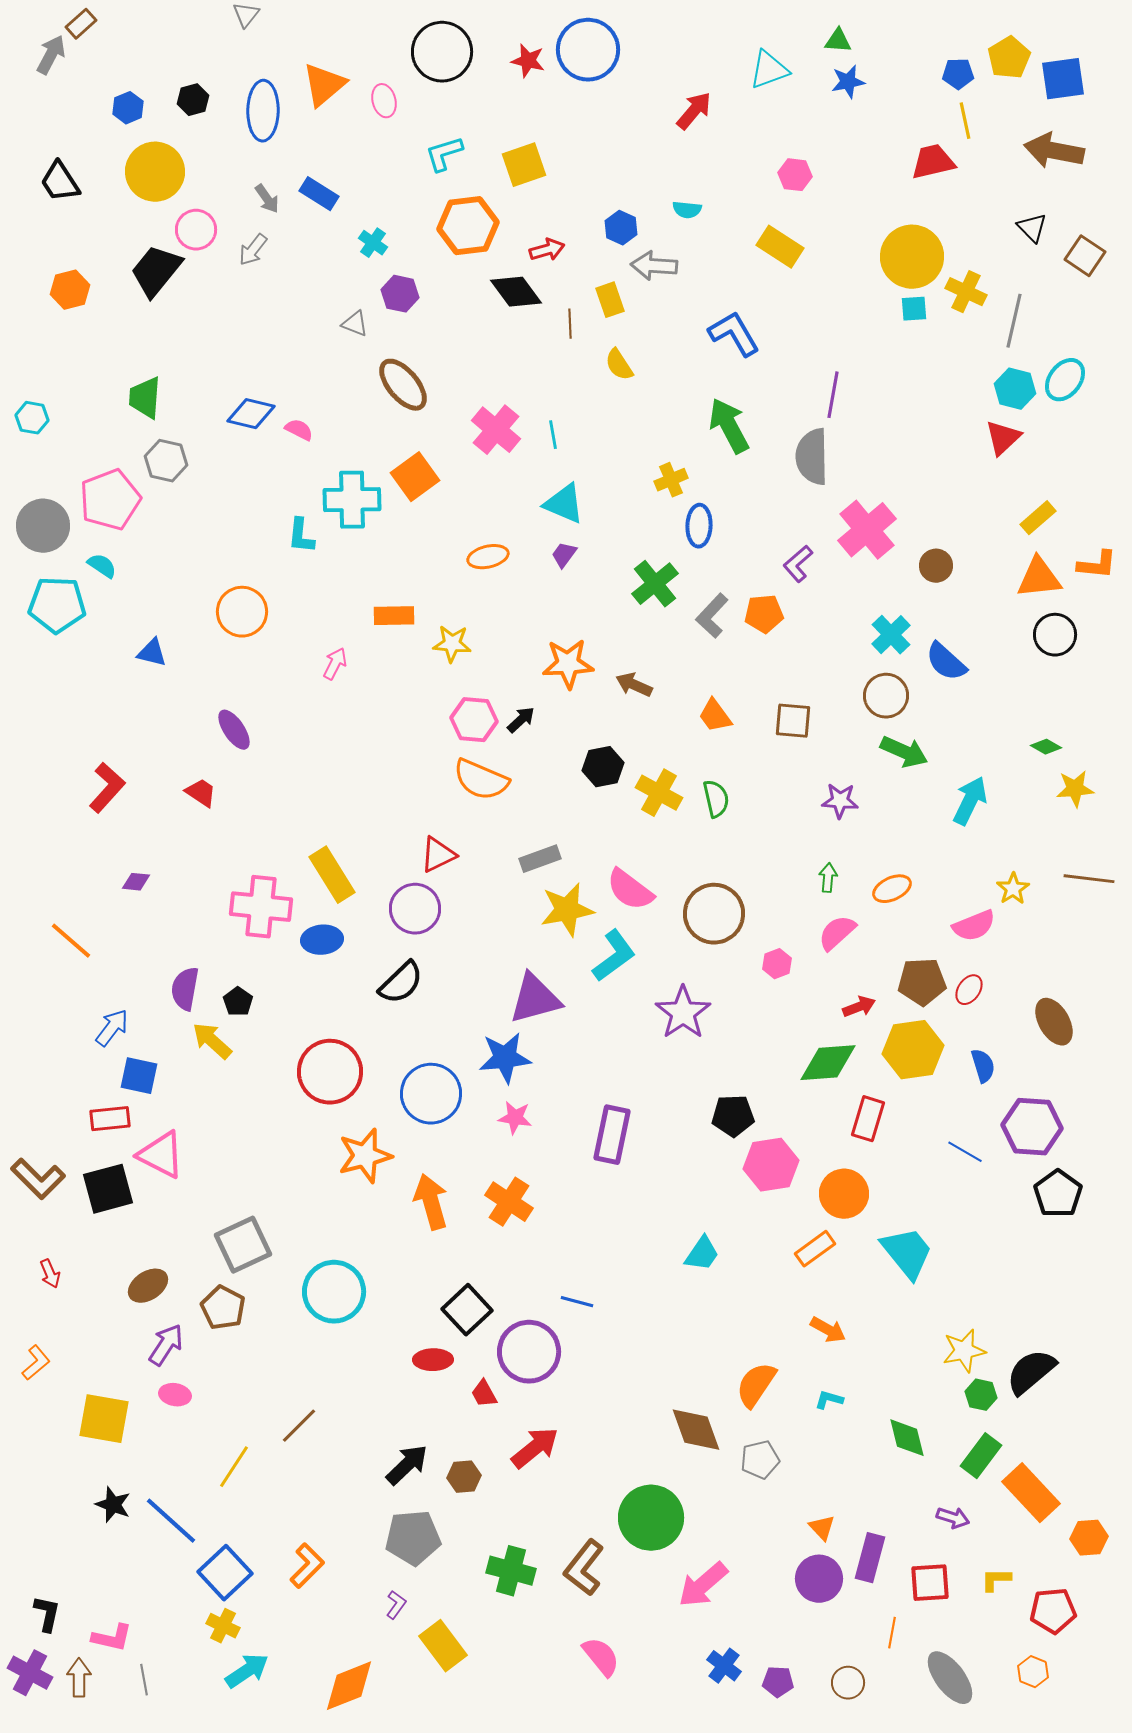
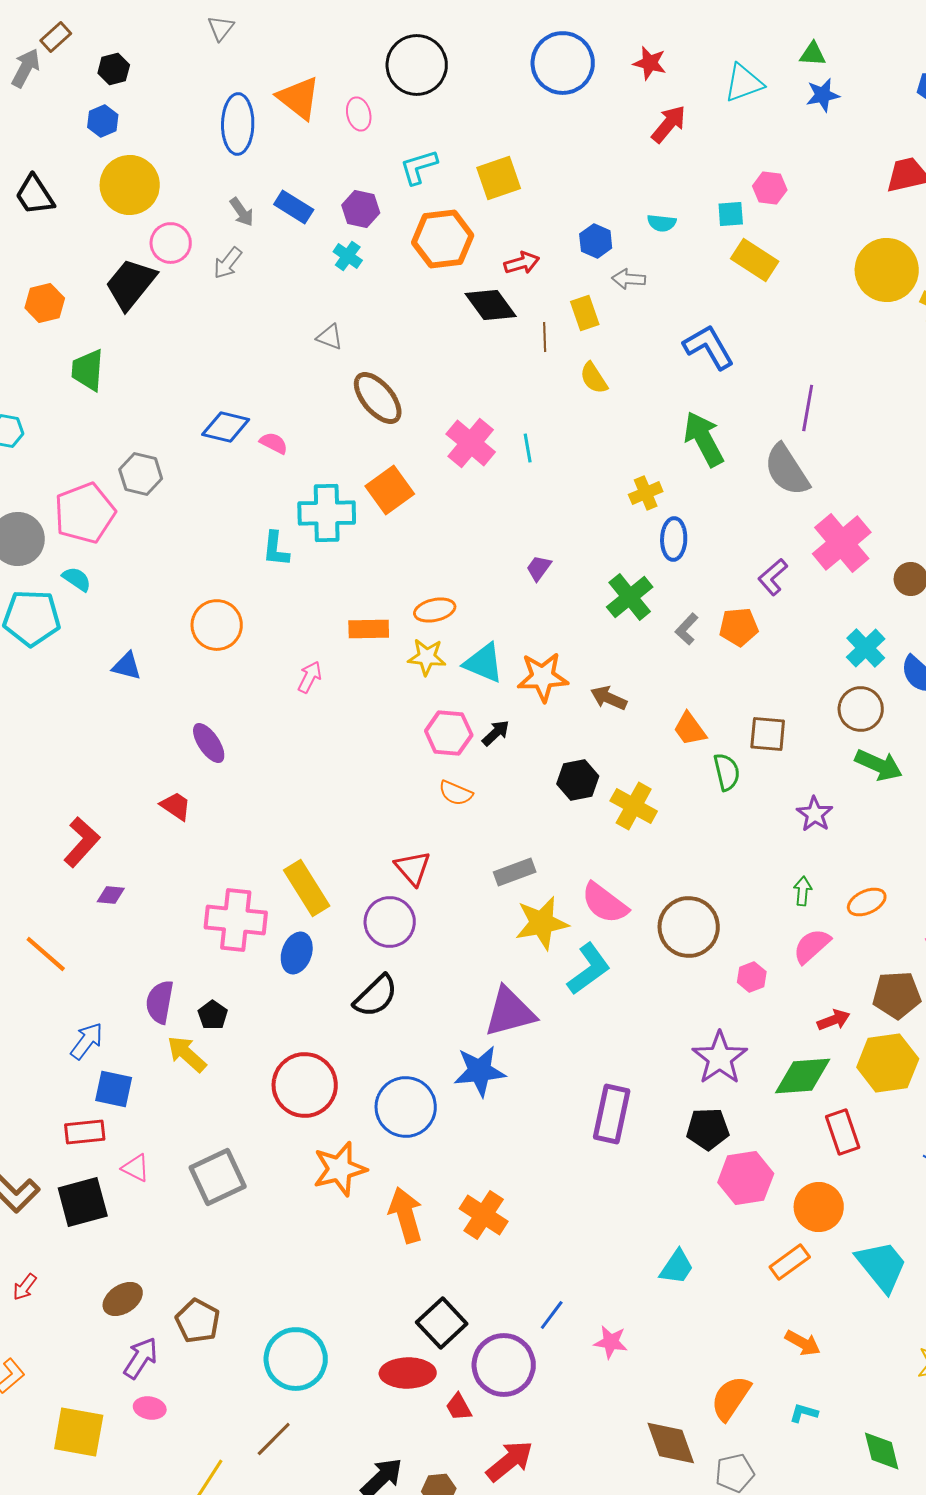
red star: (528, 61) -> (650, 63), moved
orange triangle: (324, 85) -> (299, 98), turned -42
black hexagon: (193, 100) -> (114, 69), moved
gray arrow: (654, 266) -> (629, 279), size x0.7
purple hexagon: (400, 294) -> (361, 209), moved
cyan square: (914, 309) -> (731, 214), moved
green trapezoid: (145, 398) -> (88, 370), moved
gray semicircle: (812, 457) -> (787, 470), turned -32
cyan triangle: (564, 504) -> (484, 663), moved
orange ellipse: (488, 557) -> (435, 610), moved
gray L-shape: (712, 616) -> (687, 629), size x0.7
orange semicircle: (481, 780) -> (456, 793), size x0.6
red L-shape: (107, 788) -> (82, 842), moved
green semicircle: (716, 799) -> (727, 772), moved
purple star: (840, 801) -> (815, 814), turned 30
red triangle: (438, 855) -> (413, 868), turned -45
blue ellipse: (322, 940) -> (297, 953), turned -66
purple star: (683, 1013) -> (720, 1058), moved
pink star: (515, 1118) -> (611, 1342), moved
red rectangle: (868, 1119) -> (843, 1132), turned -36
purple rectangle: (612, 1135) -> (612, 1114), moved
pink triangle: (161, 1155) -> (136, 1168), size x0.6
gray square: (243, 1245) -> (218, 1177), moved
red arrow: (50, 1274) -> (25, 1287), turned 60
cyan circle: (334, 1292) -> (296, 1359), moved
blue line: (577, 1302) -> (552, 1315), turned -68
red ellipse: (433, 1360) -> (408, 1373), size x1.4

